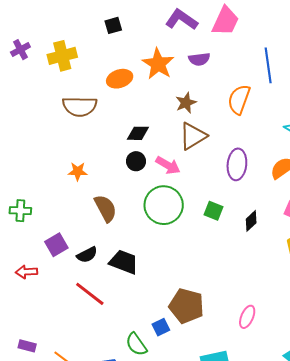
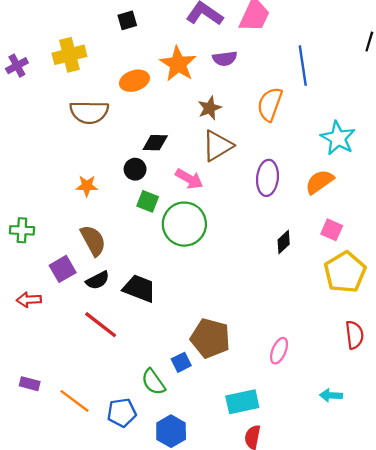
purple cross: (20, 50) -> (17, 66), moved
black circle: (136, 161) -> (135, 169), moved
brown semicircle: (106, 208) -> (93, 240), moved
green square: (213, 211) -> (148, 201), moved

